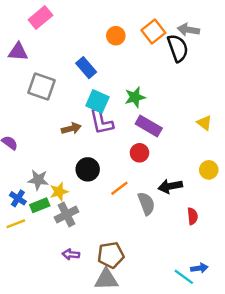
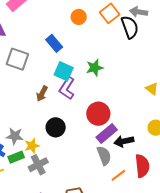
purple L-shape: (101, 122) -> (67, 88), turned 45
purple rectangle: (149, 126) -> (107, 133), moved, turned -70
brown arrow: (71, 128) -> (42, 94), turned 133
red circle: (139, 153) -> (98, 114), size x1.5
orange line: (119, 188) -> (118, 175), moved
red semicircle: (193, 216) -> (142, 166), size x1.6

